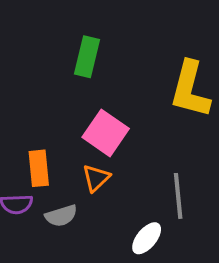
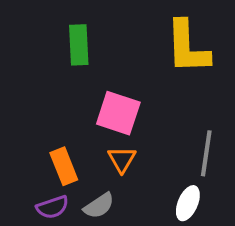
gray line: (178, 196) -> (206, 153), turned 30

